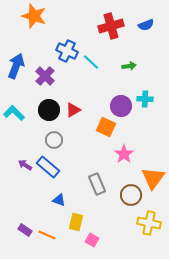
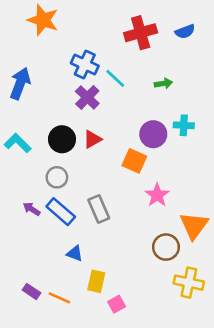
purple cross: (45, 76) -> (87, 97), moved
gray circle: (54, 140) -> (57, 177), moved
gray rectangle: (97, 184) -> (99, 209), moved
pink square: (92, 240) -> (117, 304), turned 32

